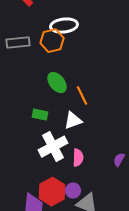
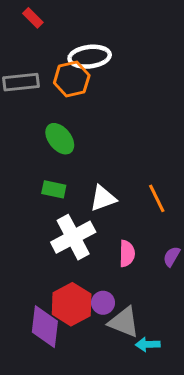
green ellipse: (57, 83) -> (60, 139), moved
orange line: (82, 96) -> (157, 198), moved
pink semicircle: (78, 158) -> (127, 254), moved

